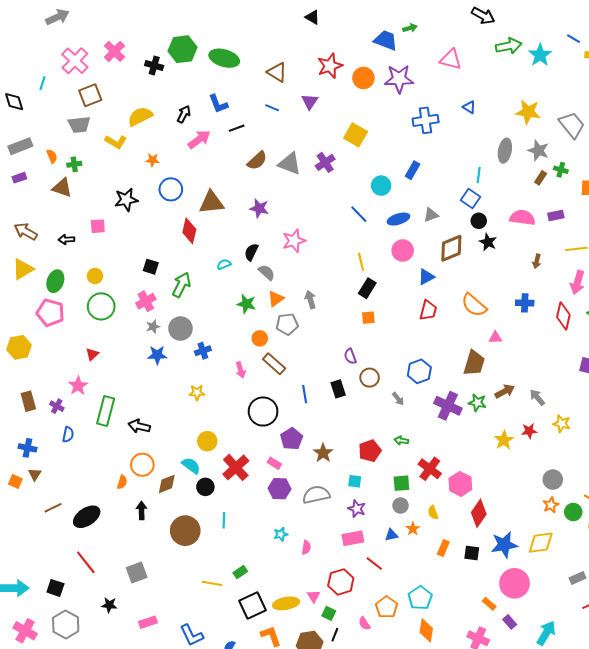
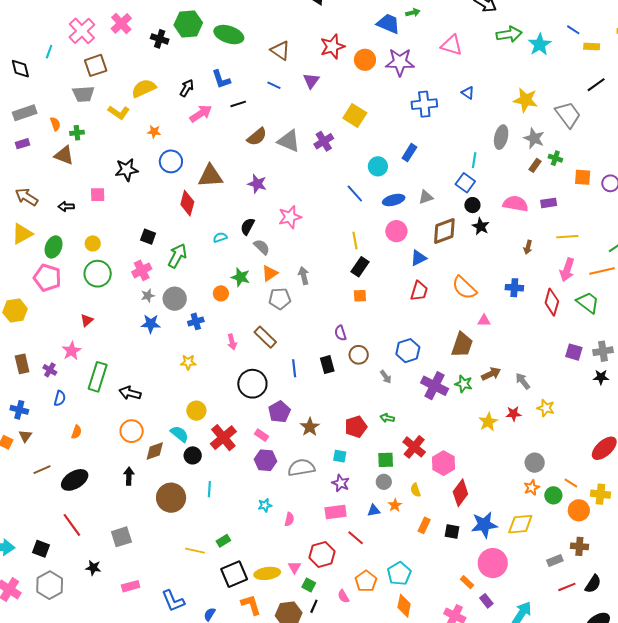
orange circle: (260, 338) -> (221, 293), moved
orange semicircle: (122, 482) -> (76, 432), moved

